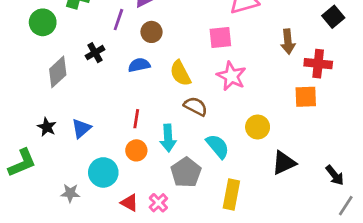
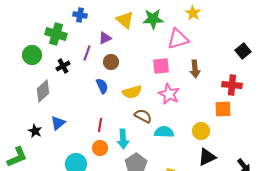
brown arrow: (288, 42) -> (195, 69), moved
black cross: (95, 53) -> (63, 66), moved
blue semicircle: (139, 65) -> (102, 86), turned 77
yellow semicircle: (180, 73) -> (132, 92), turned -78
yellow circle: (258, 127) -> (201, 131), moved
blue triangle: (81, 128) -> (58, 123), moved
cyan semicircle: (218, 146) -> (164, 132), moved, turned -48

